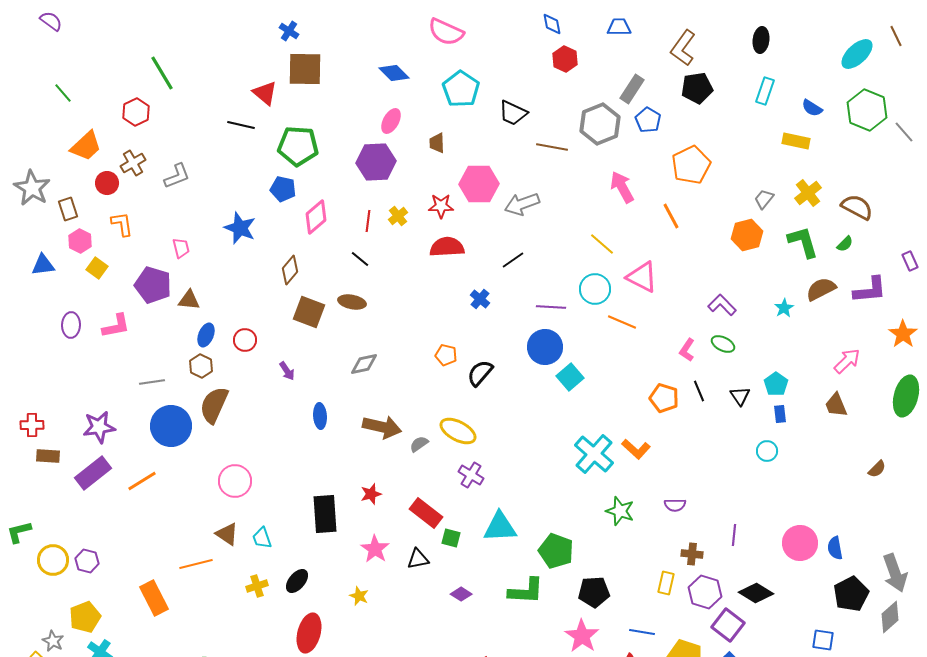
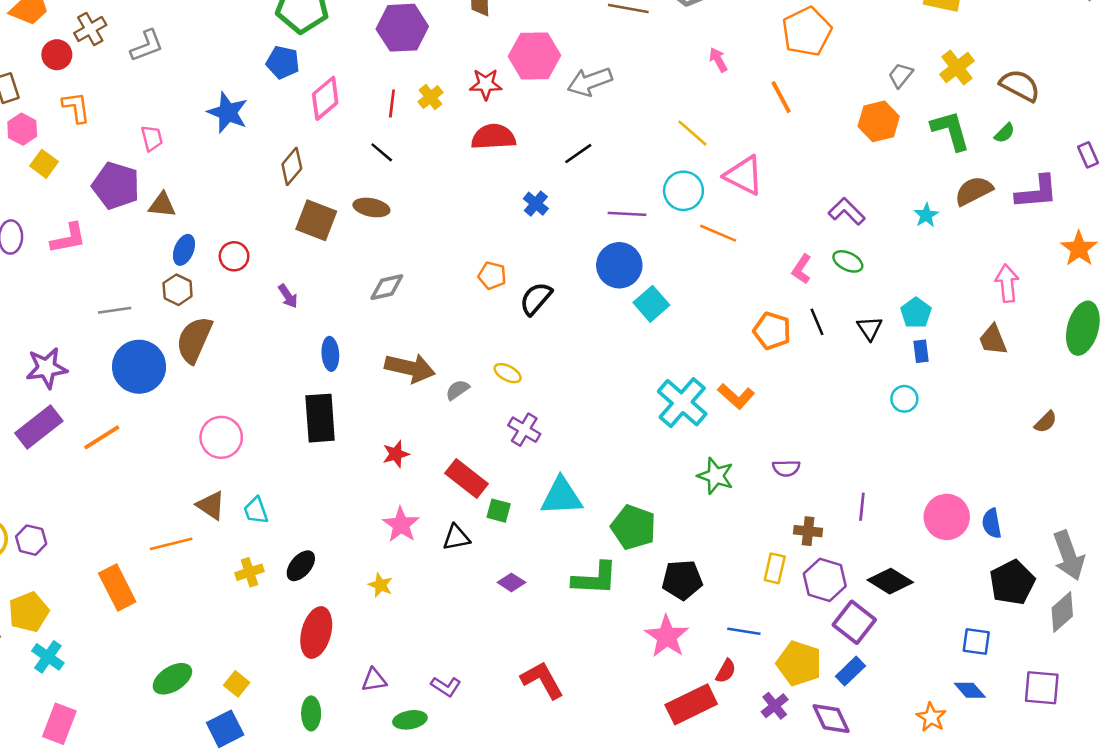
pink arrow: (622, 187) -> (718, 60), size x0.6
pink arrow: (847, 361) -> (1007, 283), turned -52
yellow ellipse: (458, 431) -> (508, 373), size x0.6
black rectangle: (325, 514) -> (320, 418), moved

